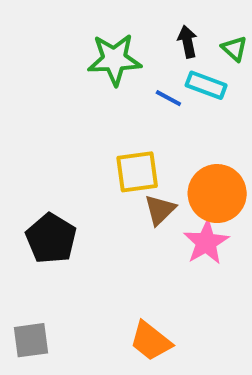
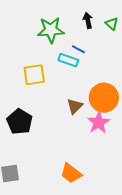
cyan rectangle: (206, 85) -> (68, 60), moved
yellow square: (137, 172) -> (34, 75), moved

